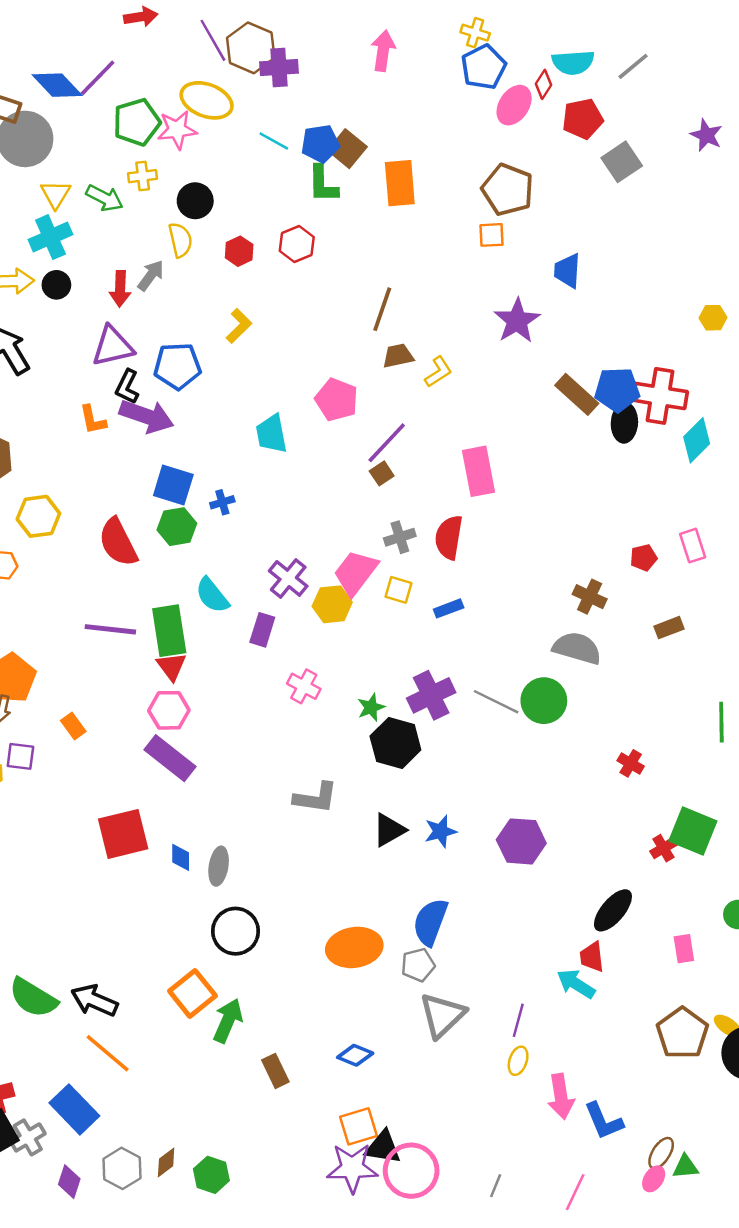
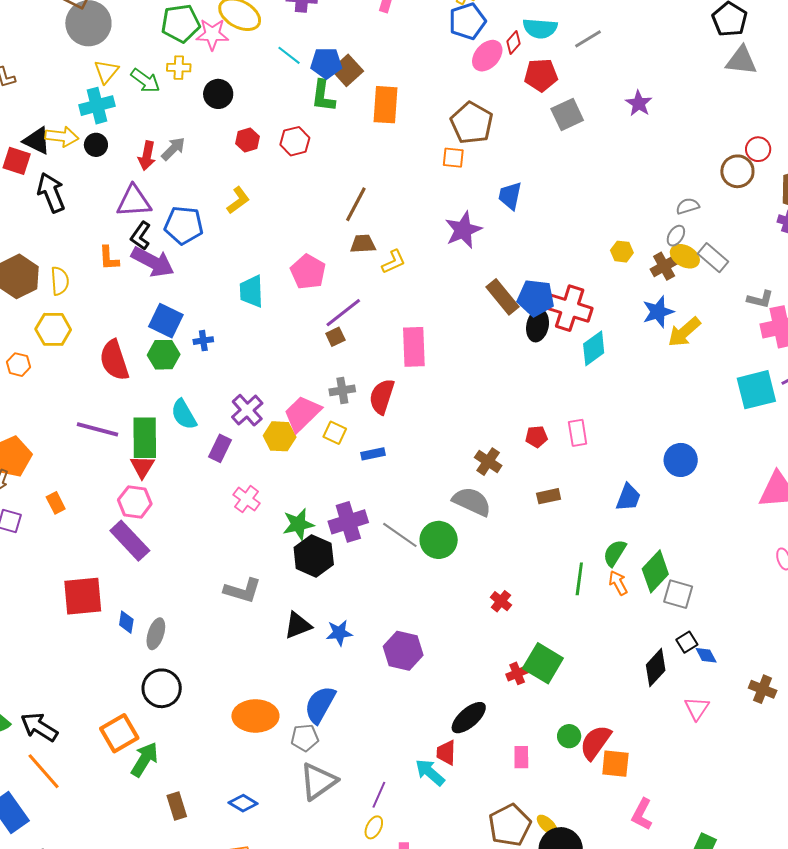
yellow semicircle: (180, 240) -> (60, 281), moved
green star: (371, 707) -> (298, 524), size x1.4

